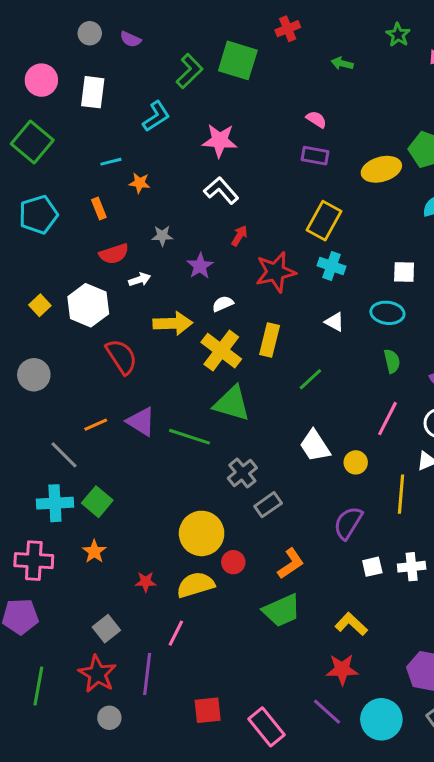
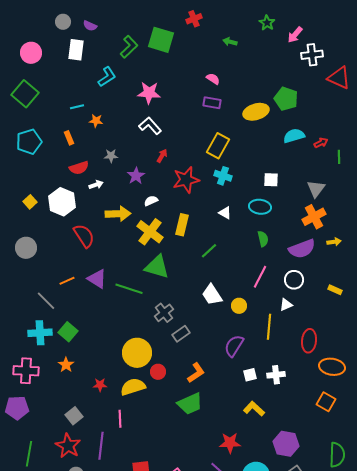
white rectangle: (93, 92) -> (76, 50), moved
yellow L-shape: (351, 624) -> (254, 409), moved
pink line: (176, 633) -> (120, 419), turned -30

